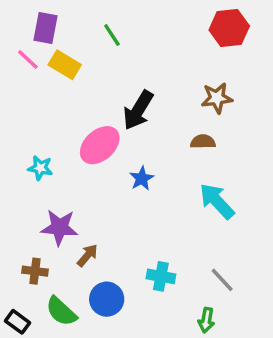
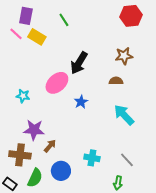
brown cross: (35, 271) -> (20, 155), size x1.5
green semicircle: (61, 311) -> (35, 178), turned -108

